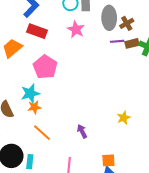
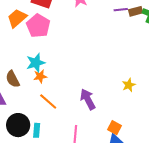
pink pentagon: (45, 67) -> (38, 26), moved
purple arrow: (82, 131) -> (88, 99), size x1.5
orange square: (108, 160) -> (114, 128), turned 32

